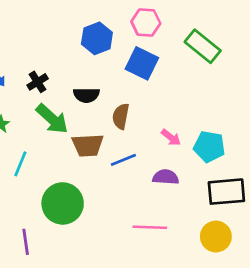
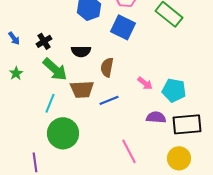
cyan line: (20, 164) -> (50, 103), moved
purple semicircle: (166, 177) -> (156, 117), moved
pink line: (150, 227) -> (129, 151), turned 60

